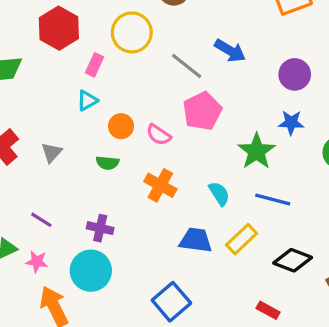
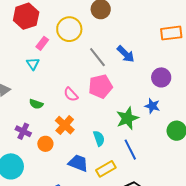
cyan triangle: (87, 101) -> (33, 64), turned -48
orange circle: (121, 126) -> (45, 144), moved
blue line: (273, 200) -> (130, 150), turned 35
purple cross: (100, 228) -> (23, 131), moved

